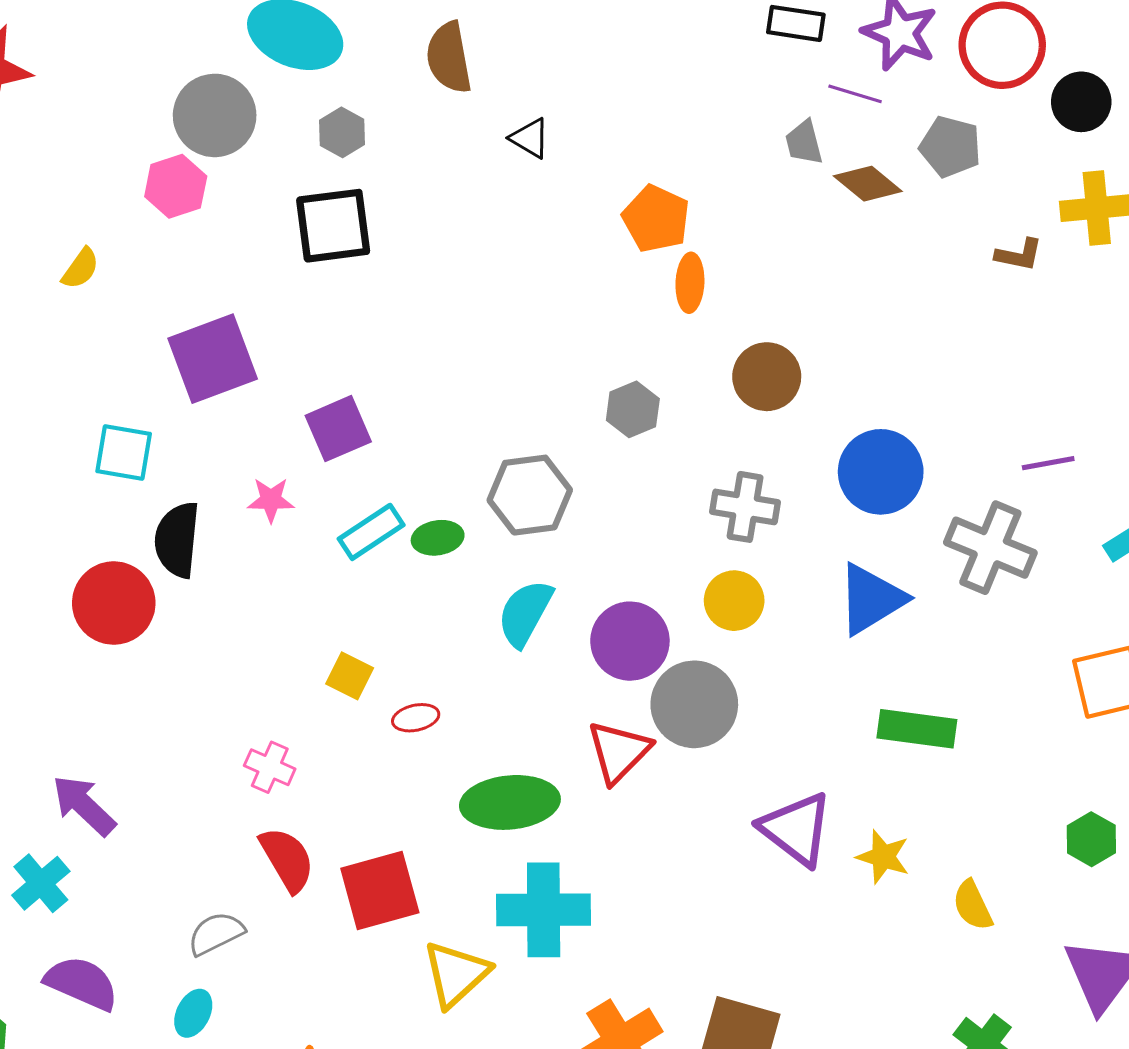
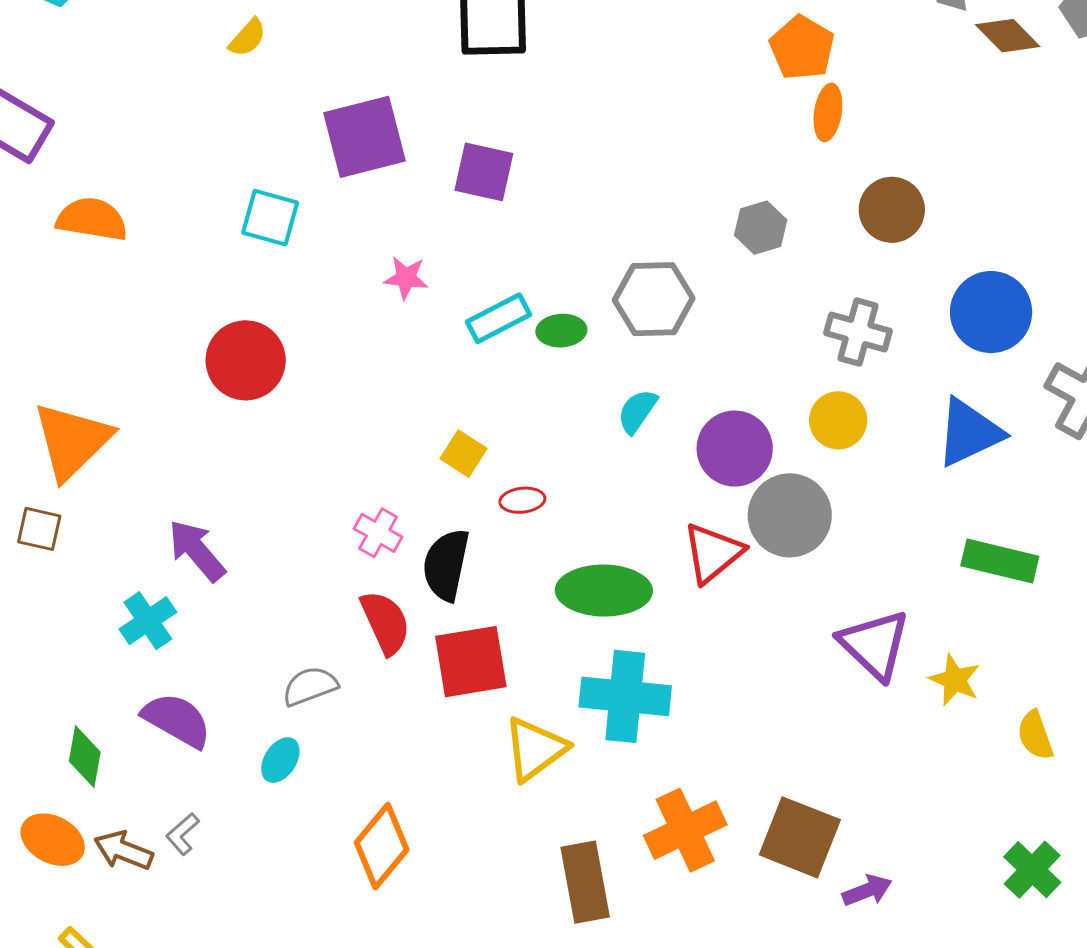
purple square: (338, 429) -> (484, 172), moved, turned 30
black semicircle: (177, 540) -> (446, 565), moved
cyan semicircle: (525, 613) -> (637, 411), size x0.7

